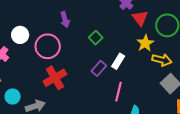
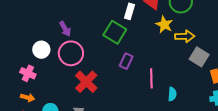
purple arrow: (65, 20) -> (65, 29), moved
green square: (96, 38) -> (115, 32), size x1.6
white rectangle: (118, 61) -> (130, 11), moved

